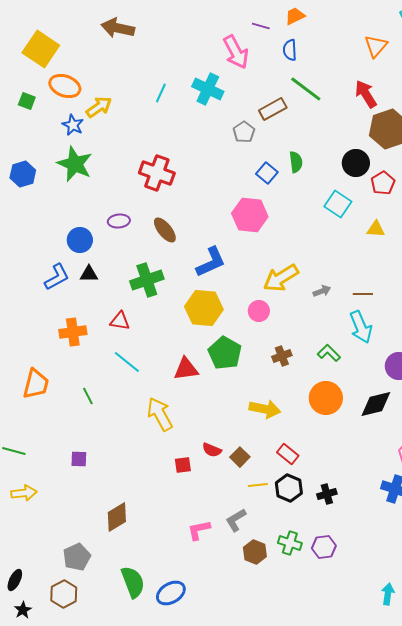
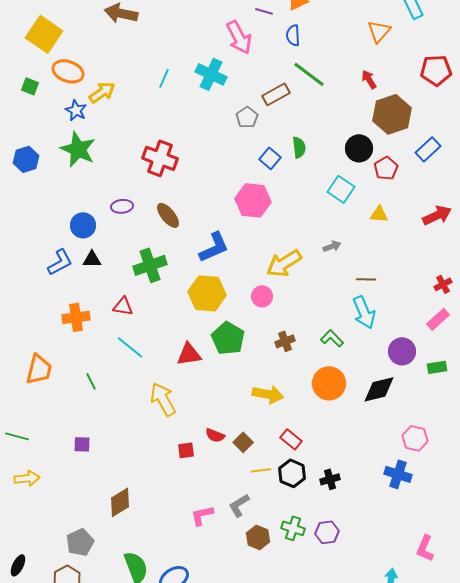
red arrow: (366, 94) -> (369, 79), size x0.7
gray arrow: (322, 291) -> (332, 246), moved

